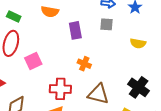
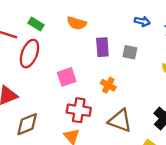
gray square: (107, 24) -> (130, 52), moved
pink square: (33, 61) -> (67, 77), moved

